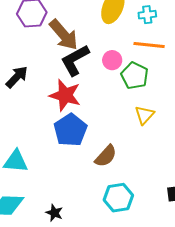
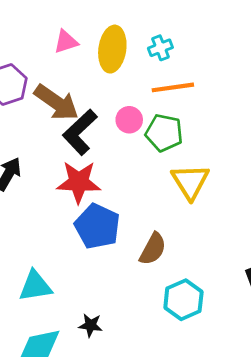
yellow triangle: (144, 115) -> (190, 182), size x1.4
black star: (54, 213) -> (90, 325), moved

